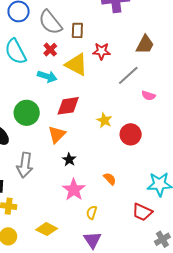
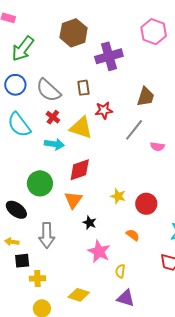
brown rectangle: (77, 30) -> (83, 88), moved
yellow star: (104, 120) -> (118, 196), moved
red circle: (131, 134) -> (146, 204), moved
purple triangle: (93, 240) -> (126, 298), turned -30

